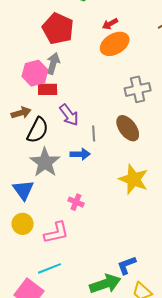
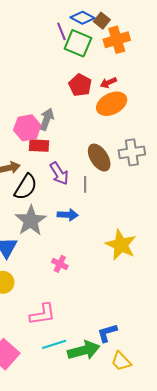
red pentagon: (58, 29) -> (80, 85), moved, size x0.7
brown ellipse: (128, 128) -> (99, 158), moved
gray line: (94, 133) -> (85, 184), moved
pink L-shape: (56, 233) -> (42, 314), moved
cyan line: (50, 268) -> (54, 344), moved

